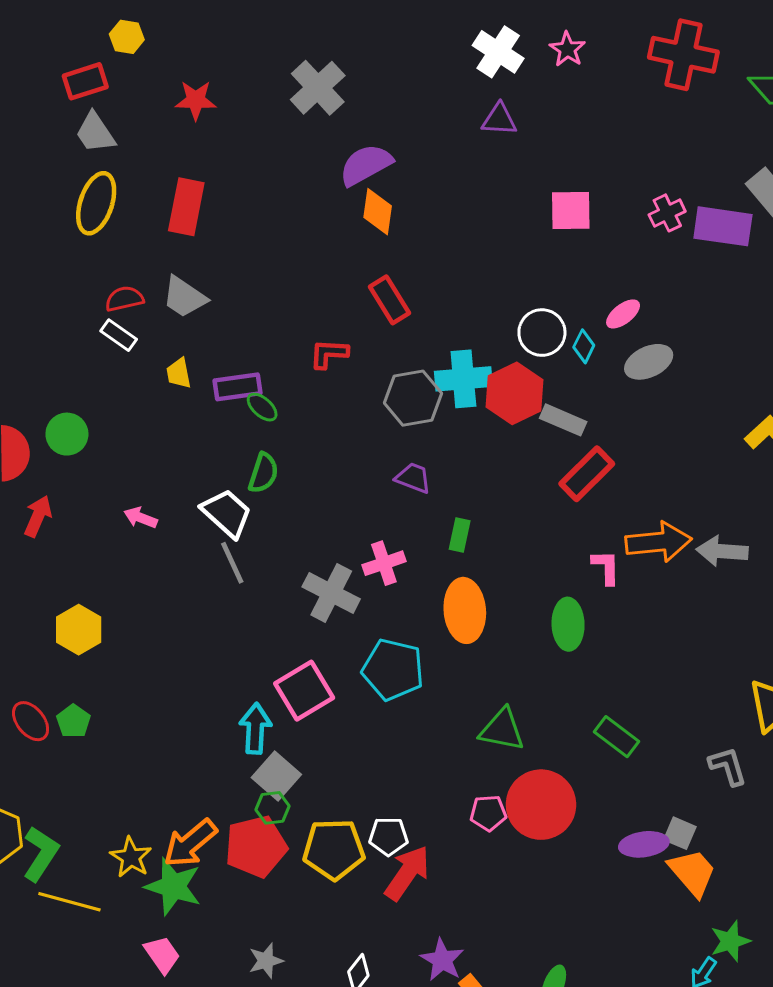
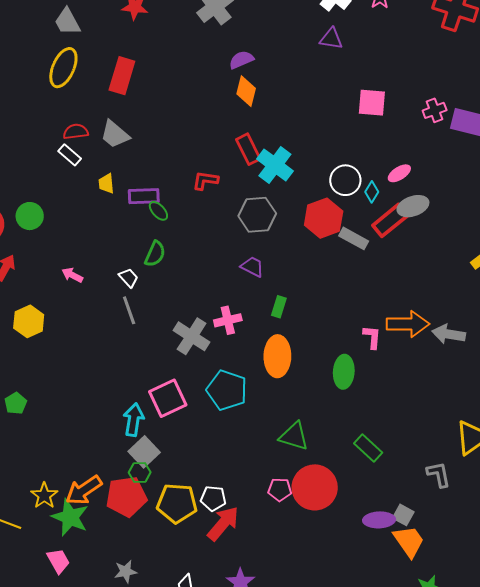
purple semicircle: (366, 165) -> (241, 60), size x0.7
cyan cross: (463, 379) -> (275, 165), moved, turned 36
red rectangle: (587, 474) -> (390, 220), moved
white trapezoid: (227, 513) -> (129, 278), size x0.6
yellow hexagon: (79, 630) -> (29, 321), moved

